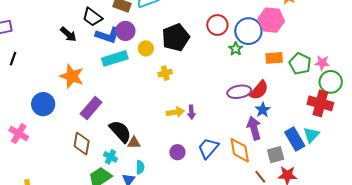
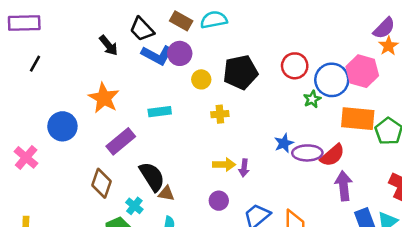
cyan rectangle: (115, 58) -> (160, 112), moved, size x0.7
orange rectangle: (274, 58) -> (358, 119), size x1.5
blue star: (263, 110) -> (284, 143), moved
purple arrow: (254, 128) -> (344, 186), moved
purple circle: (177, 152) -> (219, 201), moved

